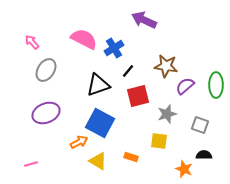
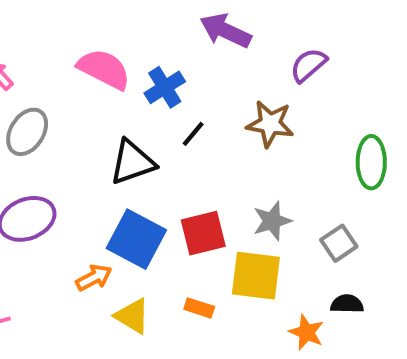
purple semicircle: (185, 86) -> (308, 65), moved
red square: (138, 96) -> (203, 233), moved
gray square: (200, 125) -> (339, 243), turned 36
yellow square: (159, 141) -> (256, 276), size x1.5

